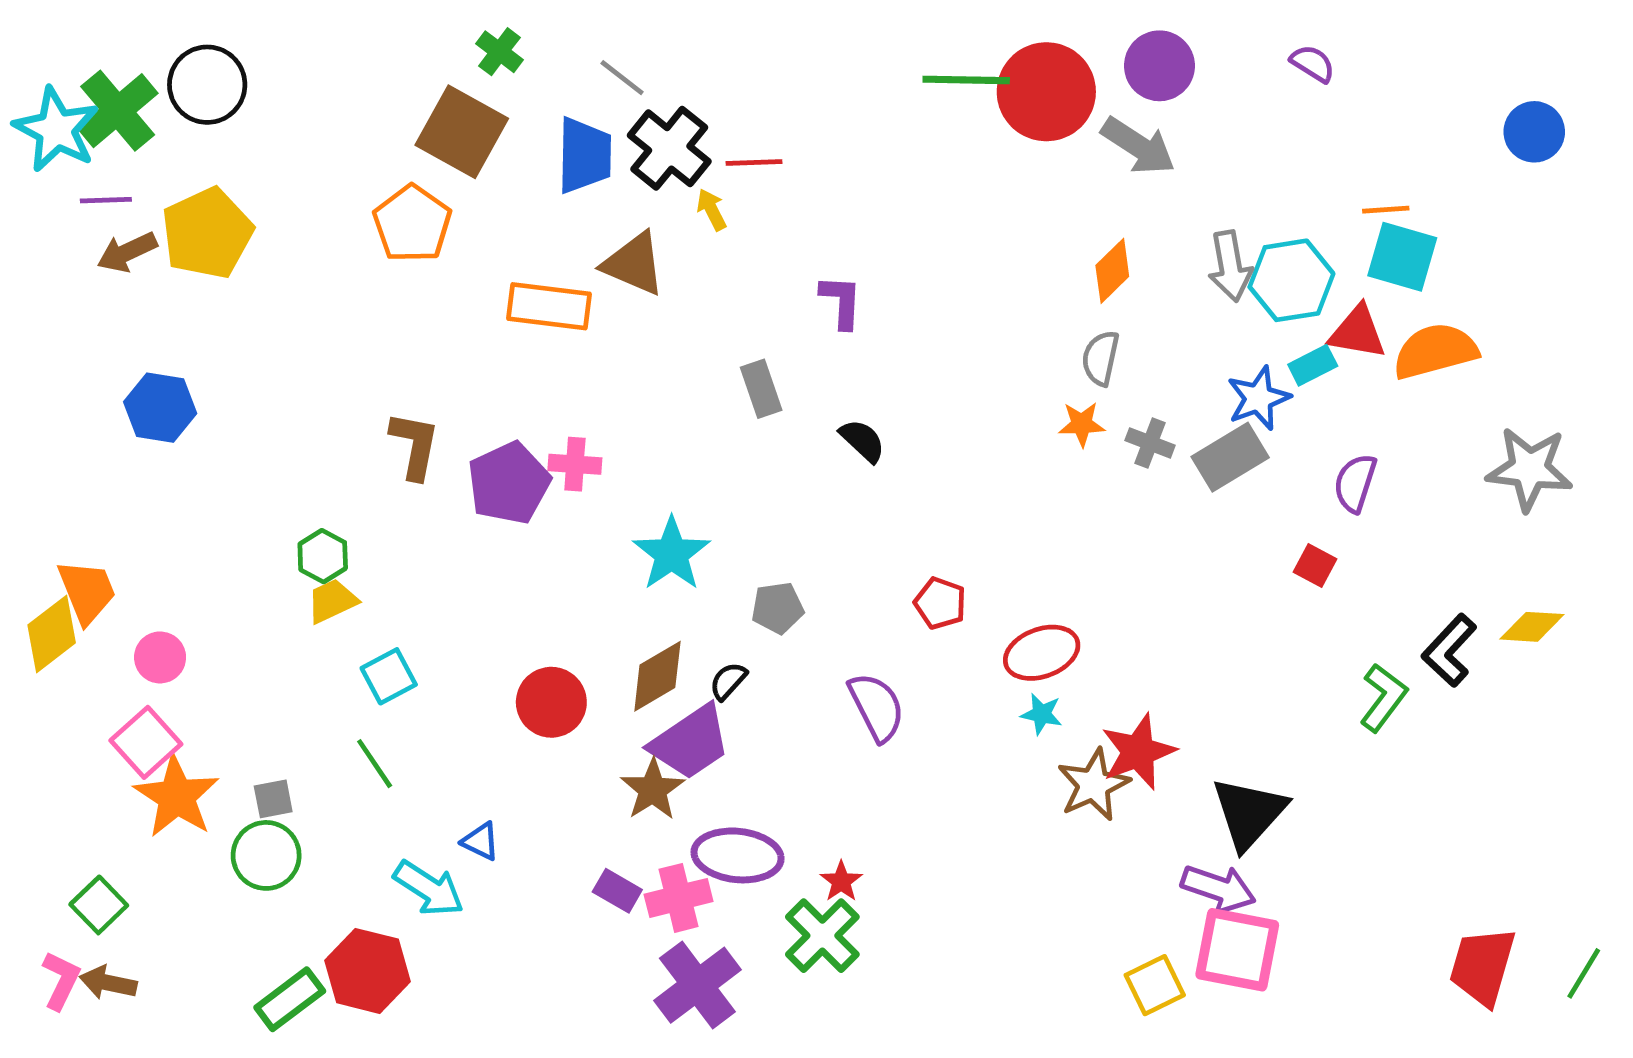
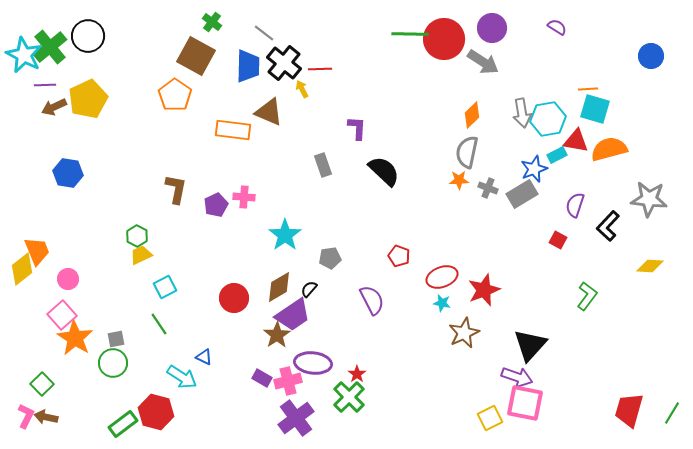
gray semicircle: (1101, 358) -> (467, 152), size x1.4
black semicircle: (862, 441) -> (384, 171), moved, size x1.6
purple pentagon: (509, 483) -> (216, 205), size x0.7
black L-shape: (1449, 650) -> (608, 226), moved
red star: (1138, 752) -> (484, 290), moved

